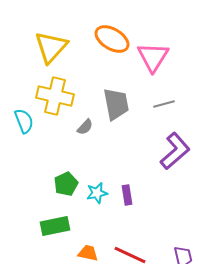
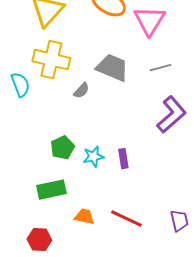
gray trapezoid: (116, 104) -> (112, 68), turned -56

